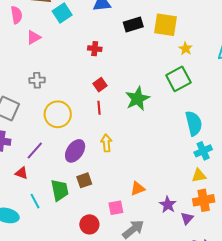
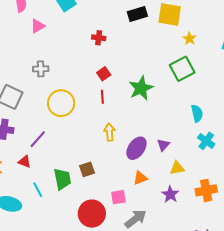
cyan semicircle: (194, 123) -> (197, 113), size x0.7
purple ellipse: (75, 151) -> (136, 148), moved
cyan cross: (203, 151) -> (206, 141), turned -30
yellow triangle: (199, 175) -> (177, 168), moved
purple triangle: (187, 218) -> (163, 145), moved
red circle: (89, 224) -> (92, 214), size x1.4

